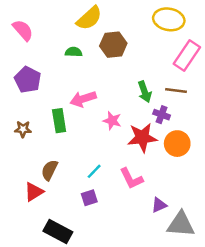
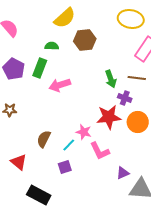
green rectangle: (59, 121) -> (40, 68), moved, turned 30
pink star: (112, 121) -> (84, 132), moved
brown semicircle: (49, 170) -> (44, 139), moved
red triangle: (34, 192) -> (19, 162), turned -48

